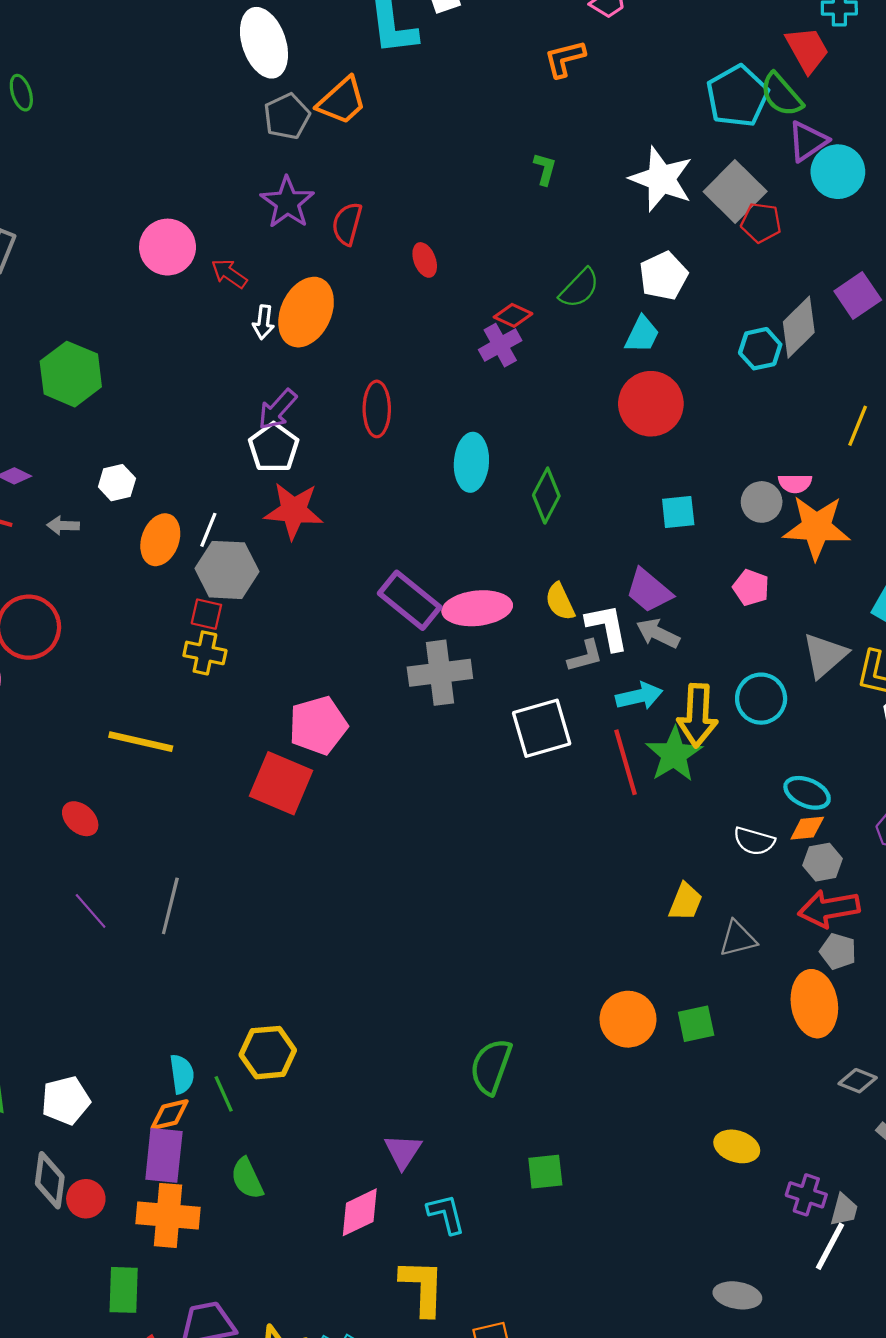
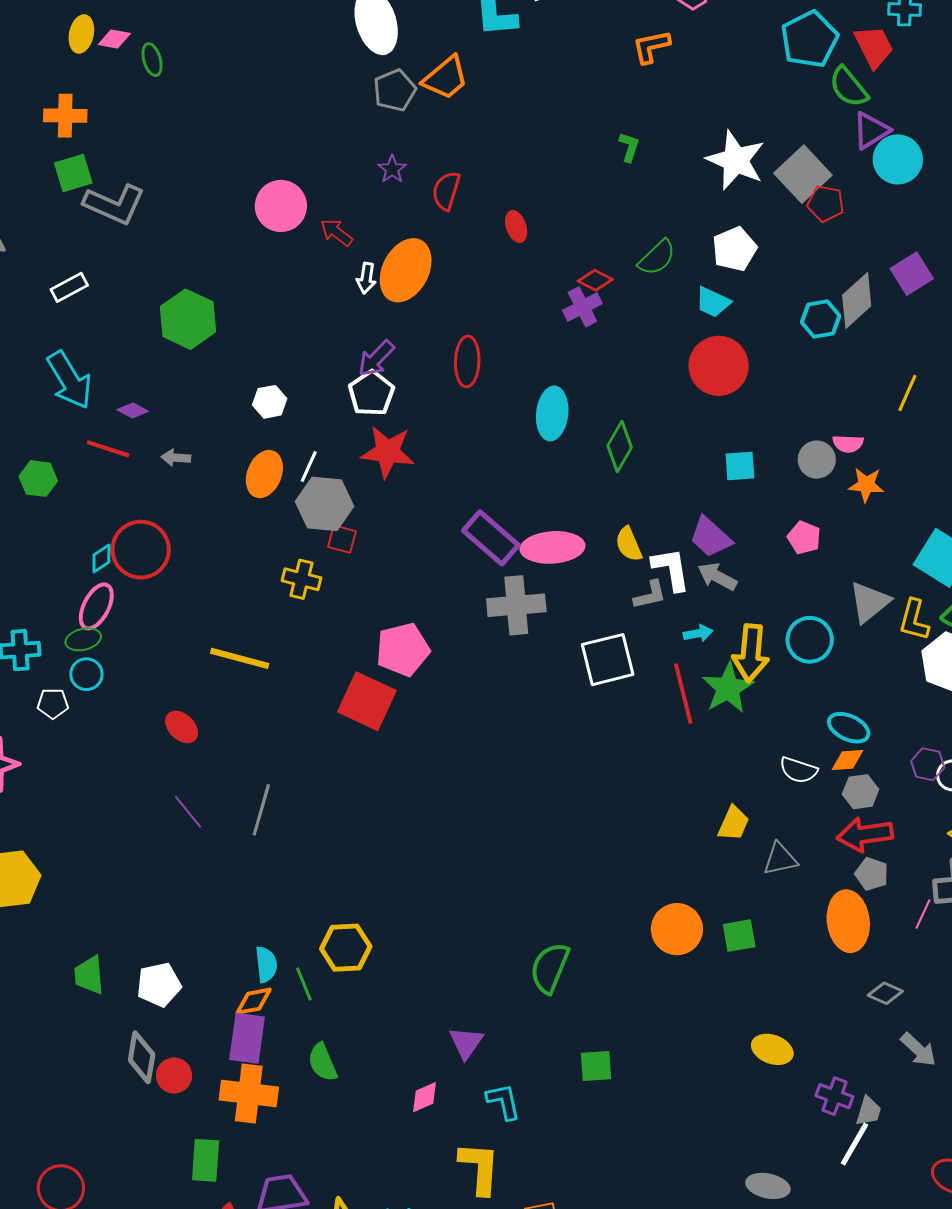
cyan pentagon: (737, 96) -> (809, 39), moved
purple star: (287, 202) -> (392, 169), size x0.6
cyan trapezoid: (642, 334) -> (713, 302), turned 87
white hexagon: (117, 483) -> (270, 402), moved
orange star: (816, 527) -> (866, 485), size x0.6
red square: (206, 614) -> (342, 539), moved
cyan arrow: (639, 696) -> (698, 633), size x0.7
pink diamond: (360, 1212) -> (425, 1097), size x0.7

